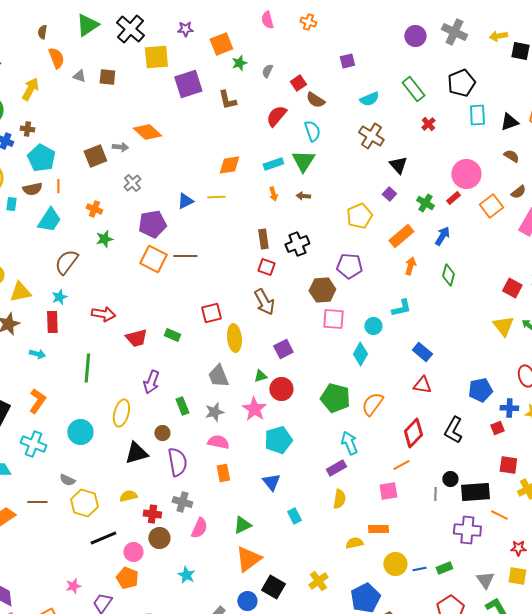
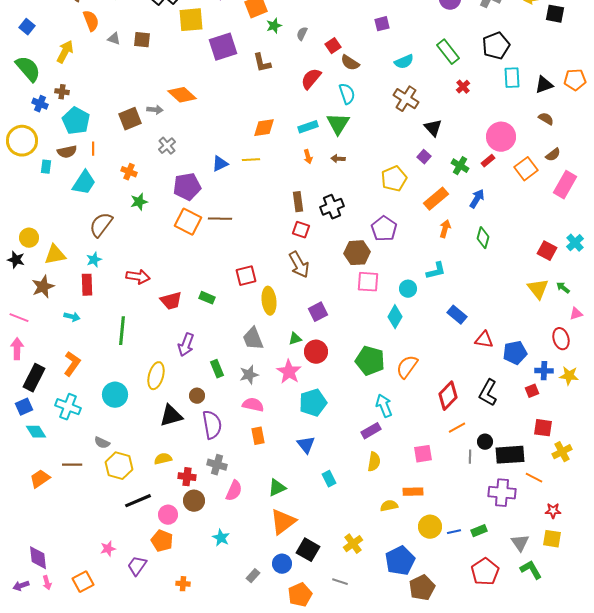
purple pentagon: (349, 266) -> (384, 229), turned 30
red triangle: (422, 385) -> (484, 340), moved
orange line: (401, 465) -> (457, 428), moved

